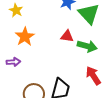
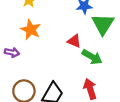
orange star: (25, 37) -> (31, 30), turned -30

